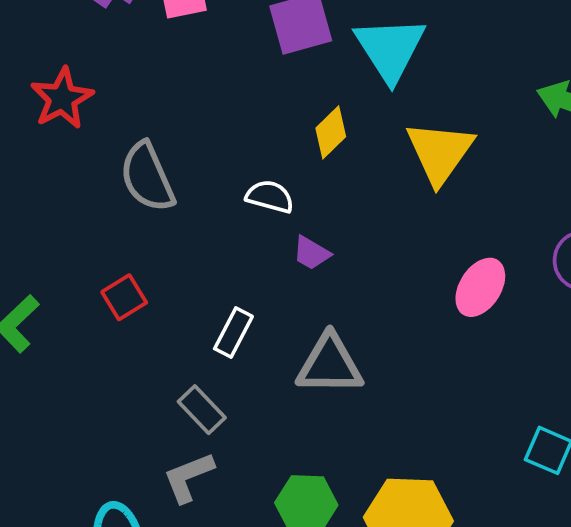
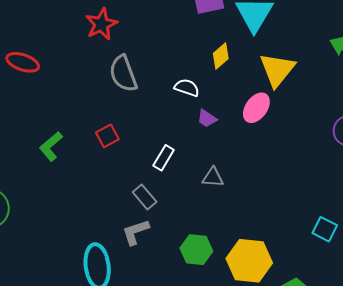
red star: (62, 98) -> (101, 24), moved
pink ellipse: (480, 287) -> (256, 108), moved
gray triangle: (330, 364) -> (213, 177), size x0.6

